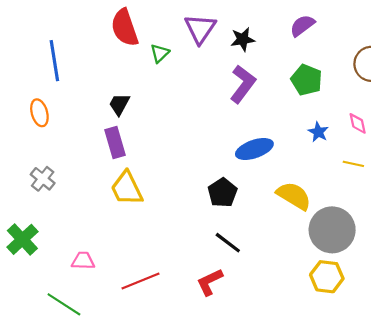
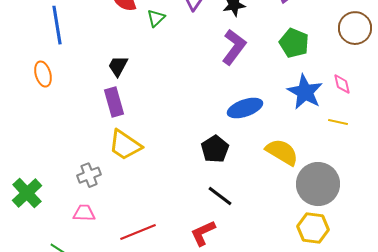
blue star: (318, 132) -> (305, 92), size x1.8
gray cross: (43, 179) -> (89, 175), moved, turned 30
yellow trapezoid: (127, 188) -> (125, 145), turned -30

